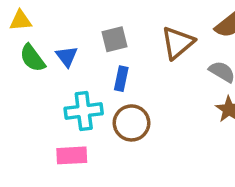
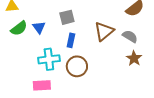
brown triangle: (178, 43) -> (104, 31), moved
green semicircle: (32, 58) -> (19, 28), turned -90

